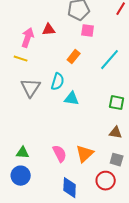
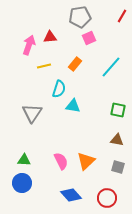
pink square: (88, 31) -> (89, 38), turned -32
yellow line: (21, 59) -> (44, 66), moved, turned -32
gray triangle: (31, 88) -> (32, 113), moved
red circle: (106, 181) -> (107, 198), moved
blue diamond: (70, 188) -> (71, 195), turned -45

